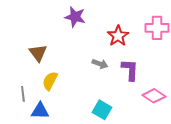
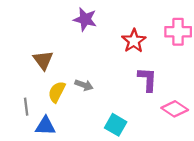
gray arrow: (100, 64) -> (84, 85), moved

